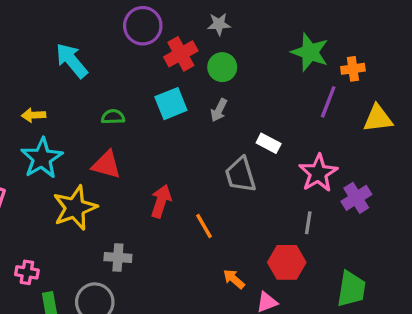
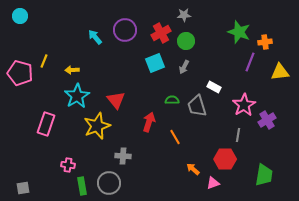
purple circle: (143, 26) -> (125, 30), moved
cyan arrow: (72, 61) -> (95, 37), size x0.7
green semicircle: (113, 117) -> (172, 100), moved
red triangle: (106, 165) -> (116, 100), turned 36

